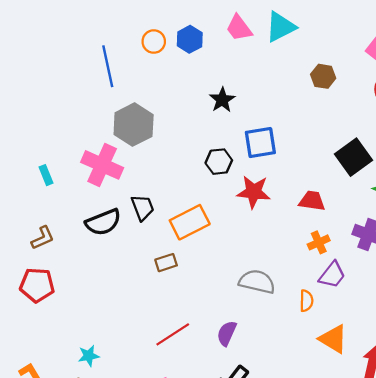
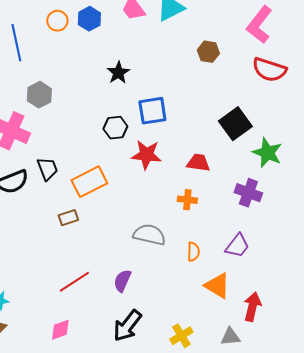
gray hexagon: (134, 125) -> (39, 95), size x0.7
orange cross: (319, 242) -> (187, 200), moved, turned 30
purple trapezoid: (332, 275) -> (237, 246), moved

